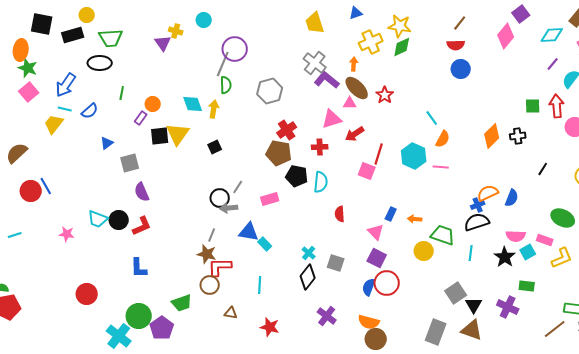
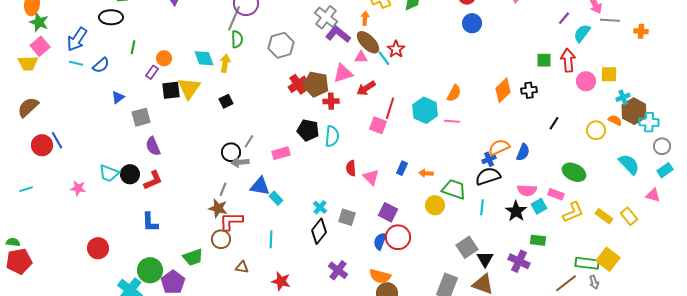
cyan line: (432, 118) -> (384, 58), moved
yellow trapezoid: (54, 124) -> (28, 63), moved, turned -130
brown pentagon: (279, 153) -> (316, 84), moved
pink triangle: (376, 232) -> (371, 177), moved

